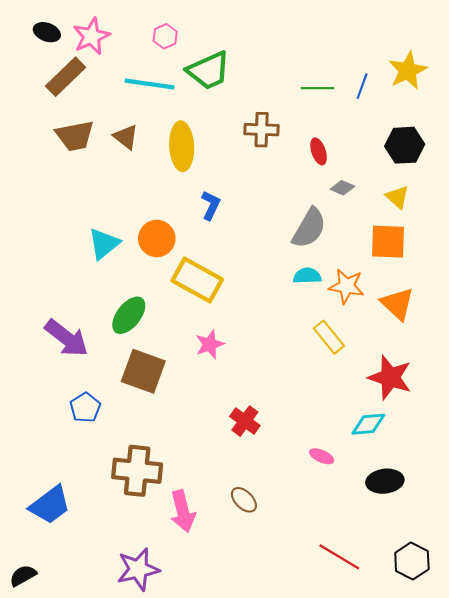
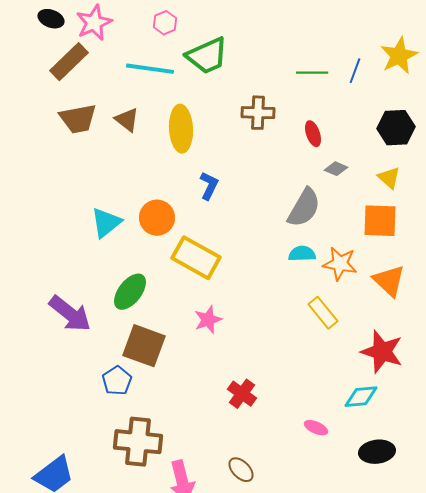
blue pentagon: (85, 408) -> (117, 381), moved

